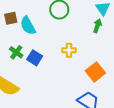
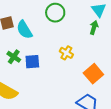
yellow cross: (69, 50) -> (66, 53), turned 32
blue square: (35, 58) -> (32, 62), turned -35

